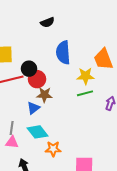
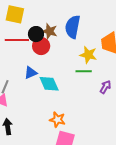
brown star: (44, 95) -> (50, 31), moved
cyan diamond: (37, 132) -> (49, 84), moved
orange star: (53, 149) -> (57, 120), moved

